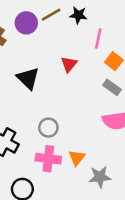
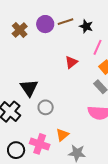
black triangle: (28, 78) -> (29, 88), moved
pink cross: (48, 159) -> (40, 144), moved

